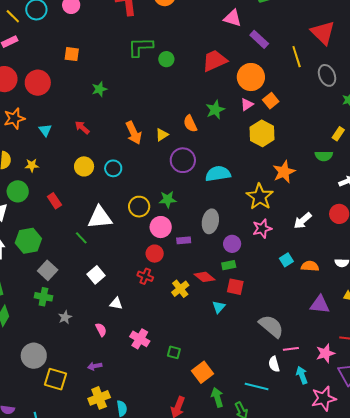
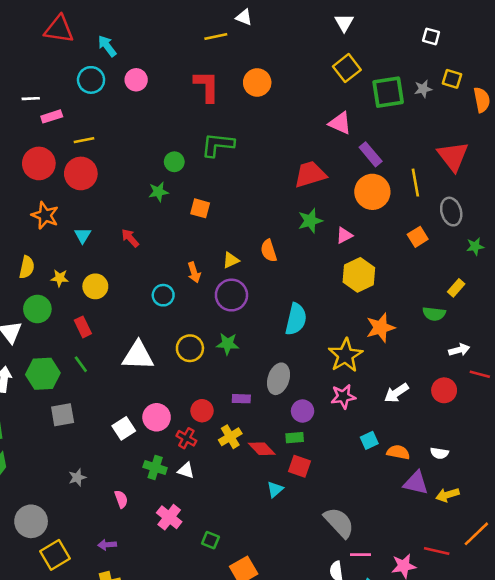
yellow line: (13, 16) -> (84, 140), moved, turned -63
orange square: (72, 54) -> (200, 208), moved
green circle: (166, 59) -> (174, 162), moved
orange circle: (251, 77) -> (372, 192), moved
orange square: (271, 101) -> (418, 237), moved
green star: (215, 110) -> (310, 221), moved
orange star: (14, 118) -> (45, 215), turned 30
orange arrow: (134, 133) -> (194, 272), moved, size x0.7
purple circle: (183, 160) -> (231, 295), moved
yellow circle: (84, 166) -> (95, 286), moved
cyan semicircle: (218, 174) -> (296, 319), turned 105
pink circle: (161, 227) -> (157, 417), moved
green line: (81, 238) -> (81, 364), moved
gray square: (48, 270) -> (63, 415), turned 30
yellow cross: (180, 289) -> (230, 437), moved
green cross: (43, 297) -> (155, 467), moved
white triangle: (116, 303) -> (186, 470), moved
purple triangle: (320, 305) -> (416, 483), moved
yellow square: (56, 379) -> (55, 555), turned 35

